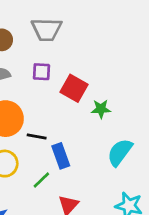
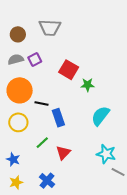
purple square: (41, 72) -> (35, 60), moved, turned -32
green line: (41, 180) -> (42, 143), moved

